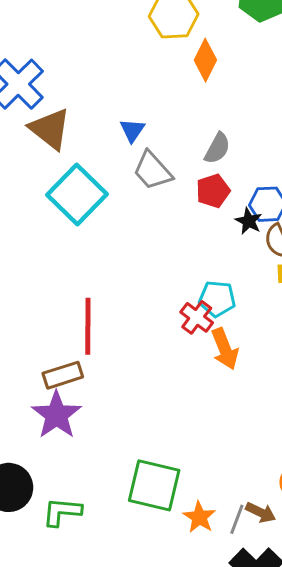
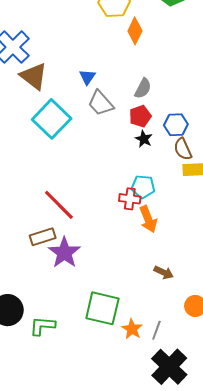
black star: (249, 221) -> (144, 139), moved
red cross: (197, 317) -> (130, 199), turned -30
red line: (88, 326) -> (59, 205), turned -45
purple star: (56, 415) -> (64, 253), moved
brown arrow: (261, 512) -> (164, 272), moved

